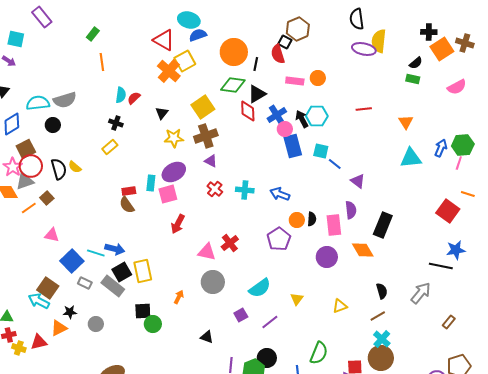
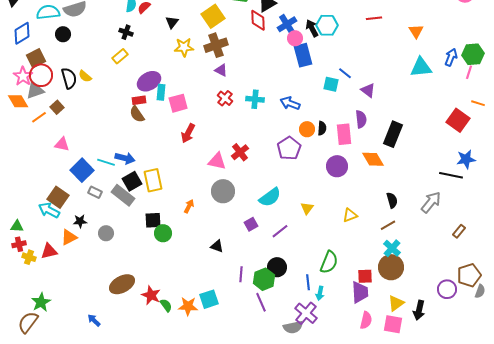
cyan square: (321, 151) -> (331, 84), moved
purple ellipse: (174, 172) -> (149, 81), moved

